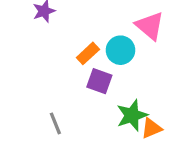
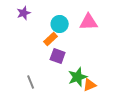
pink triangle: (150, 26) -> (89, 22), turned -42
cyan circle: (121, 50) -> (60, 24), moved

